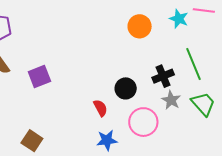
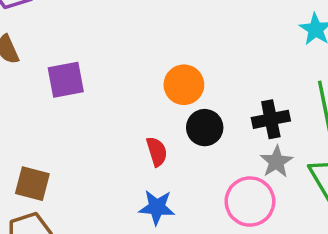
orange circle: (140, 26) -> (184, 85), moved
pink circle: (143, 122) -> (250, 202), moved
brown square: (32, 141) -> (32, 184), turned -30

